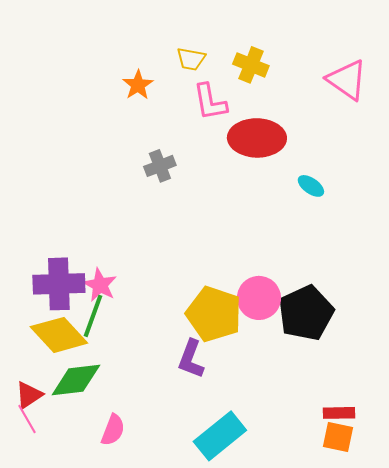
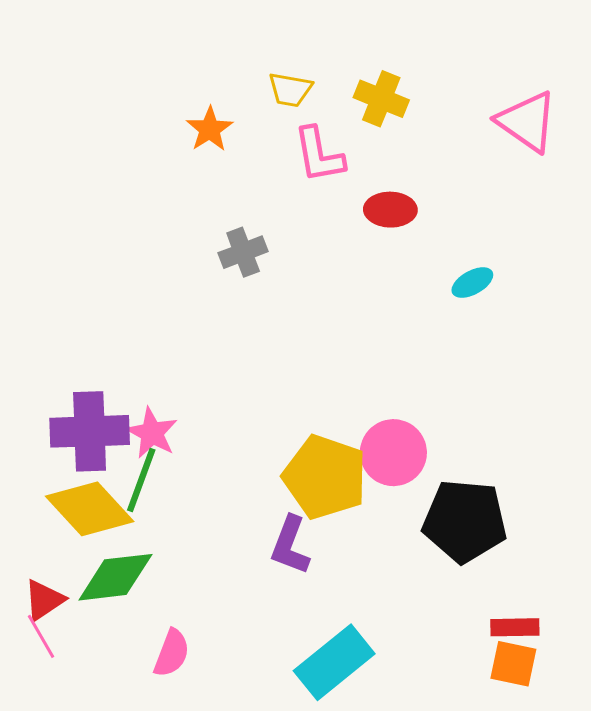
red ellipse: (257, 138) -> (390, 210), size x0.6
cyan ellipse: (311, 186) -> (472, 283), turned -64
black pentagon: (306, 313) -> (465, 521), moved, turned 30

